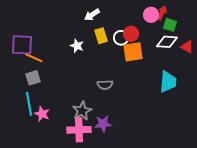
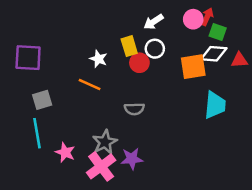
white arrow: (92, 15) -> (154, 22), moved
red circle: (131, 34) -> (139, 63), moved
red triangle: (187, 47) -> (239, 60), turned -32
orange square: (133, 52) -> (193, 67), moved
orange line: (34, 58) -> (90, 85), moved
pink star: (42, 114) -> (65, 152), moved
pink cross: (79, 130) -> (101, 166), turned -35

